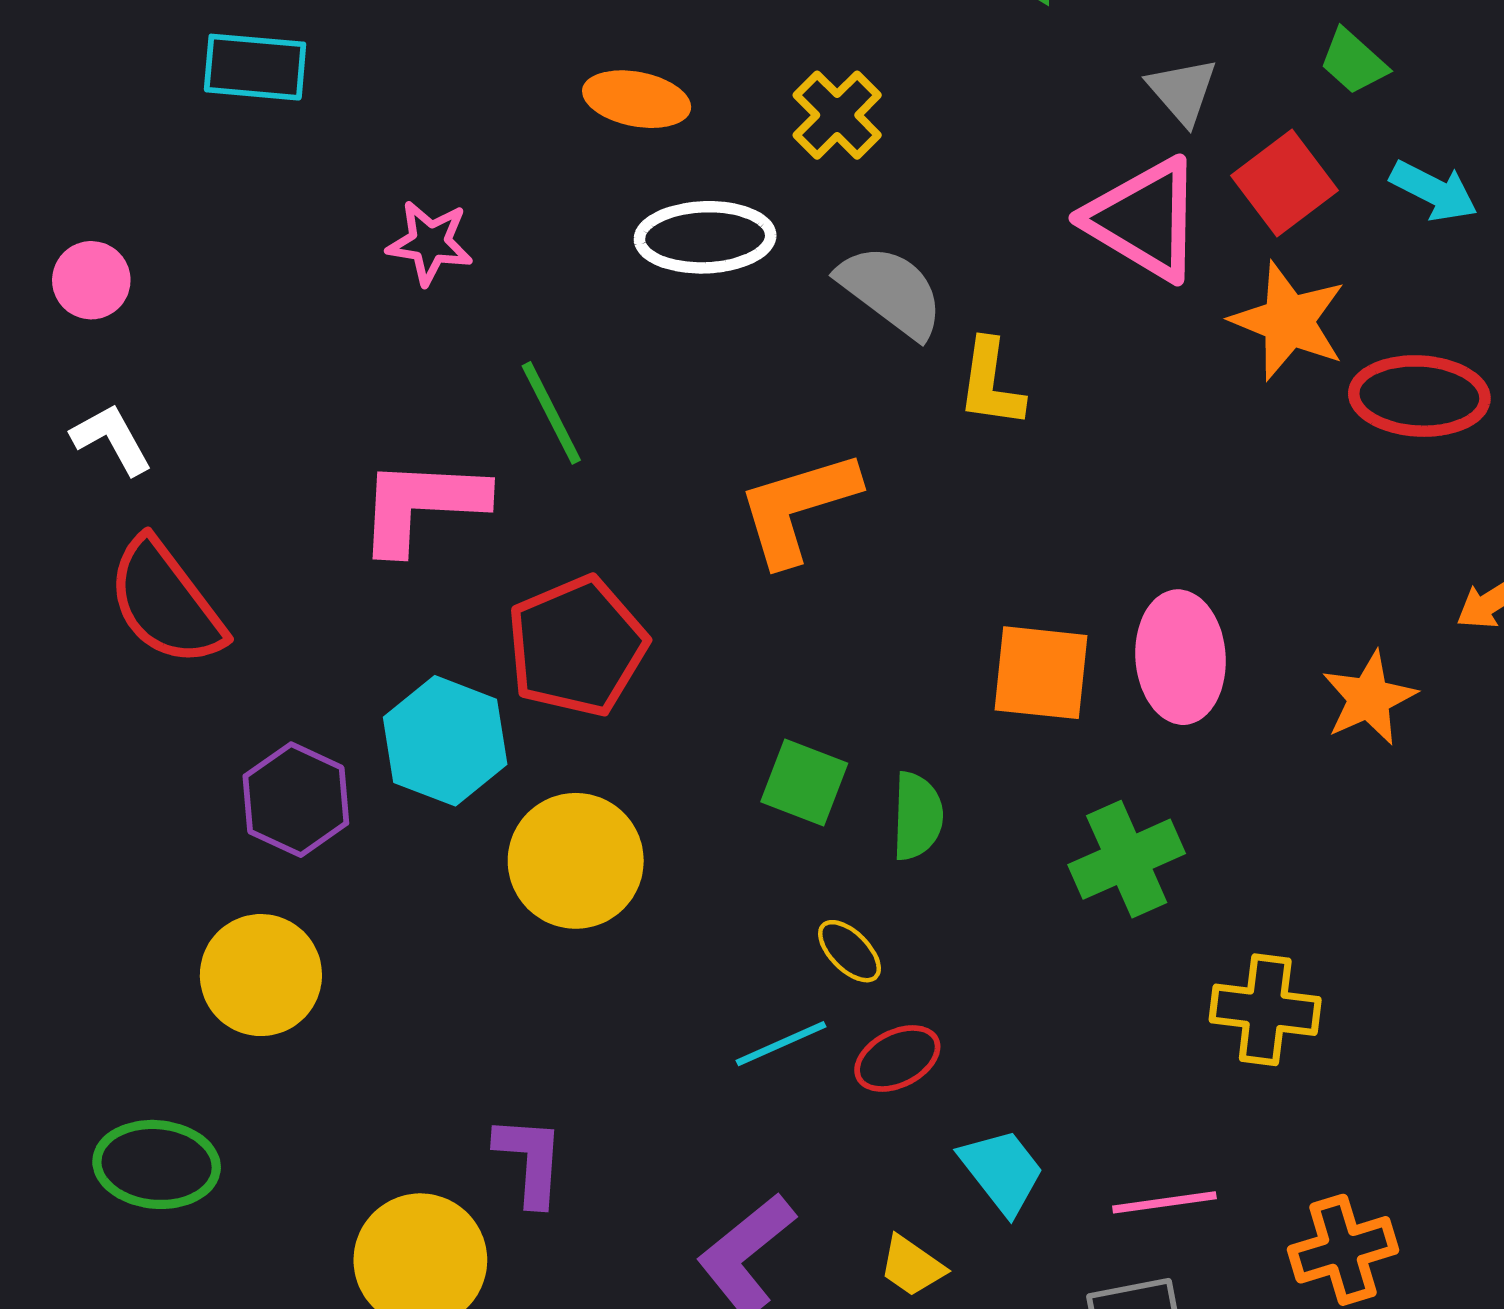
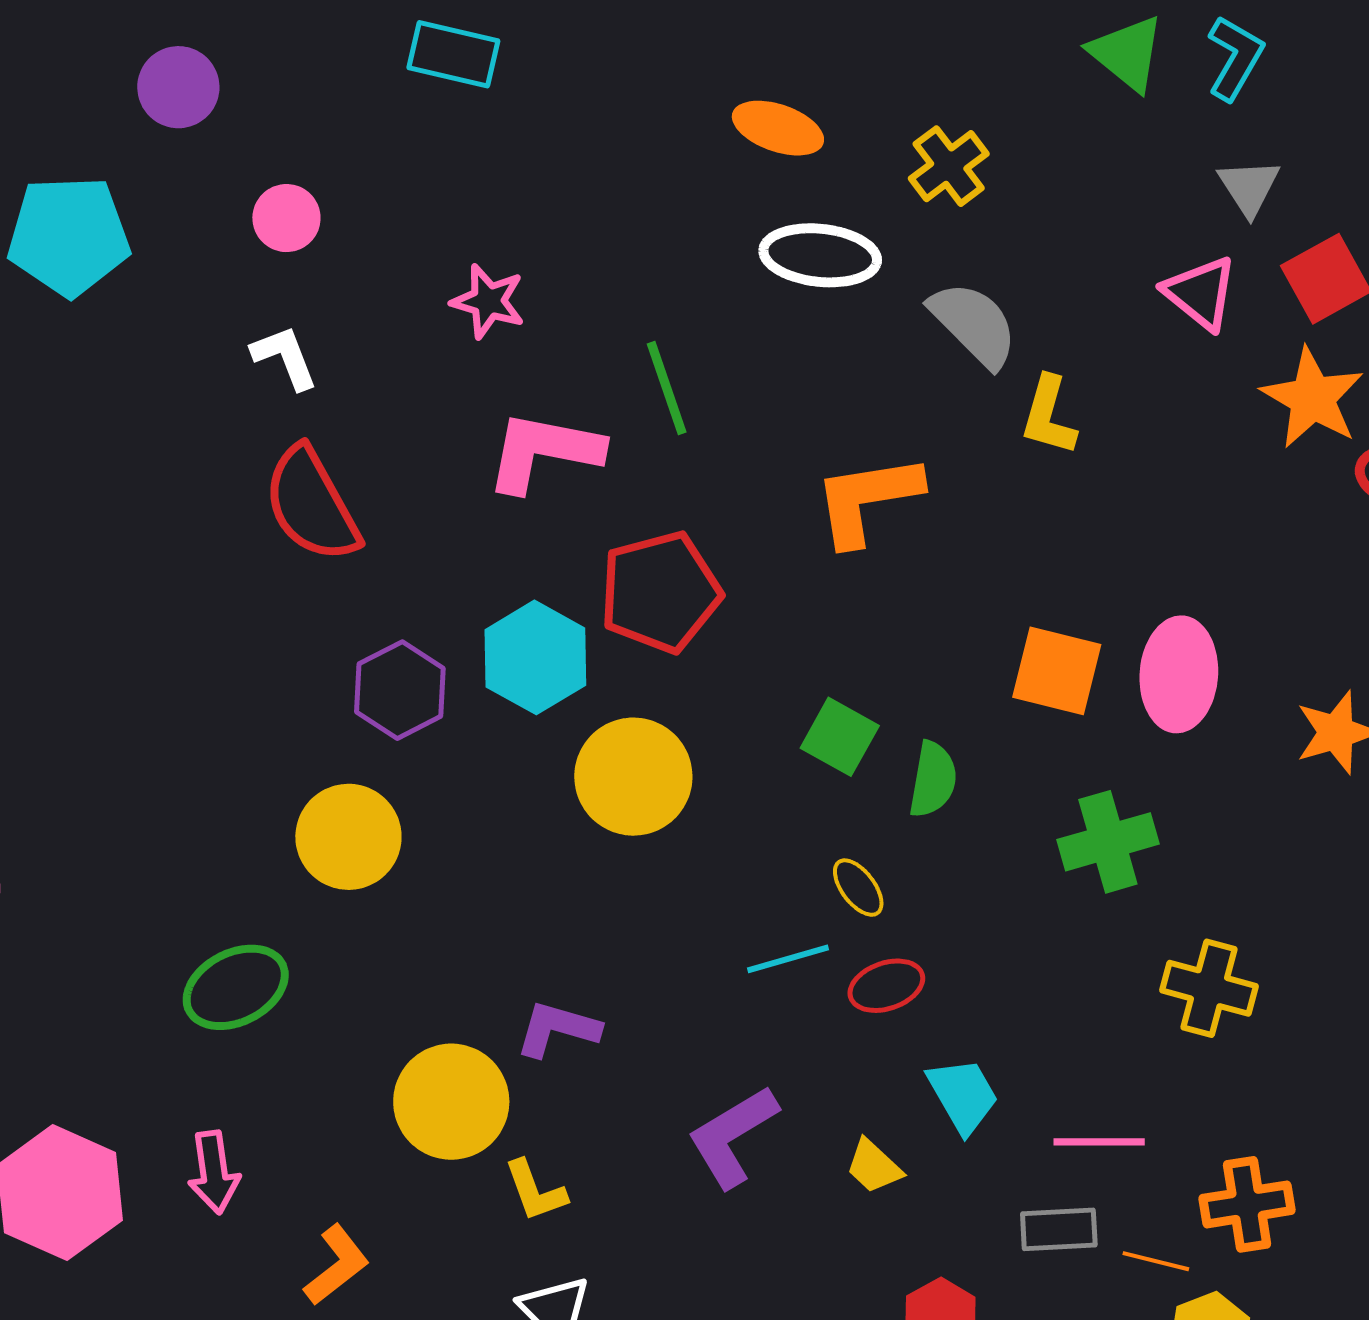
pink triangle: (1144, 219) -> (1200, 293), size x0.7
pink star: (430, 243) -> (488, 301), moved
purple L-shape: (530, 1160) -> (558, 1029), turned -86
green ellipse: (157, 1164) -> (236, 987), turned -40

